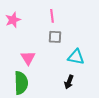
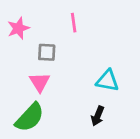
gray square: (55, 37) -> (47, 52), moved
green semicircle: (21, 83) -> (30, 117), turned 45

